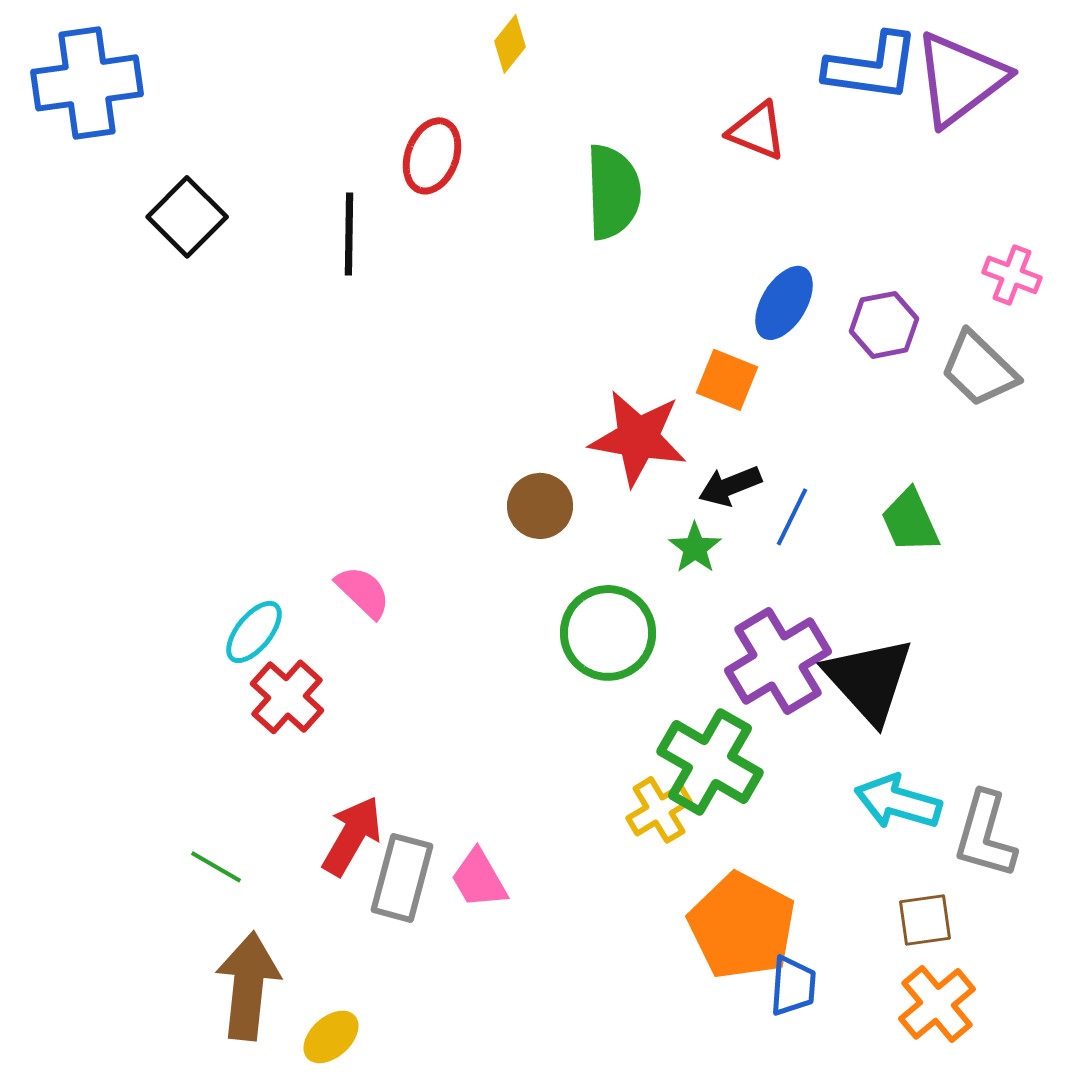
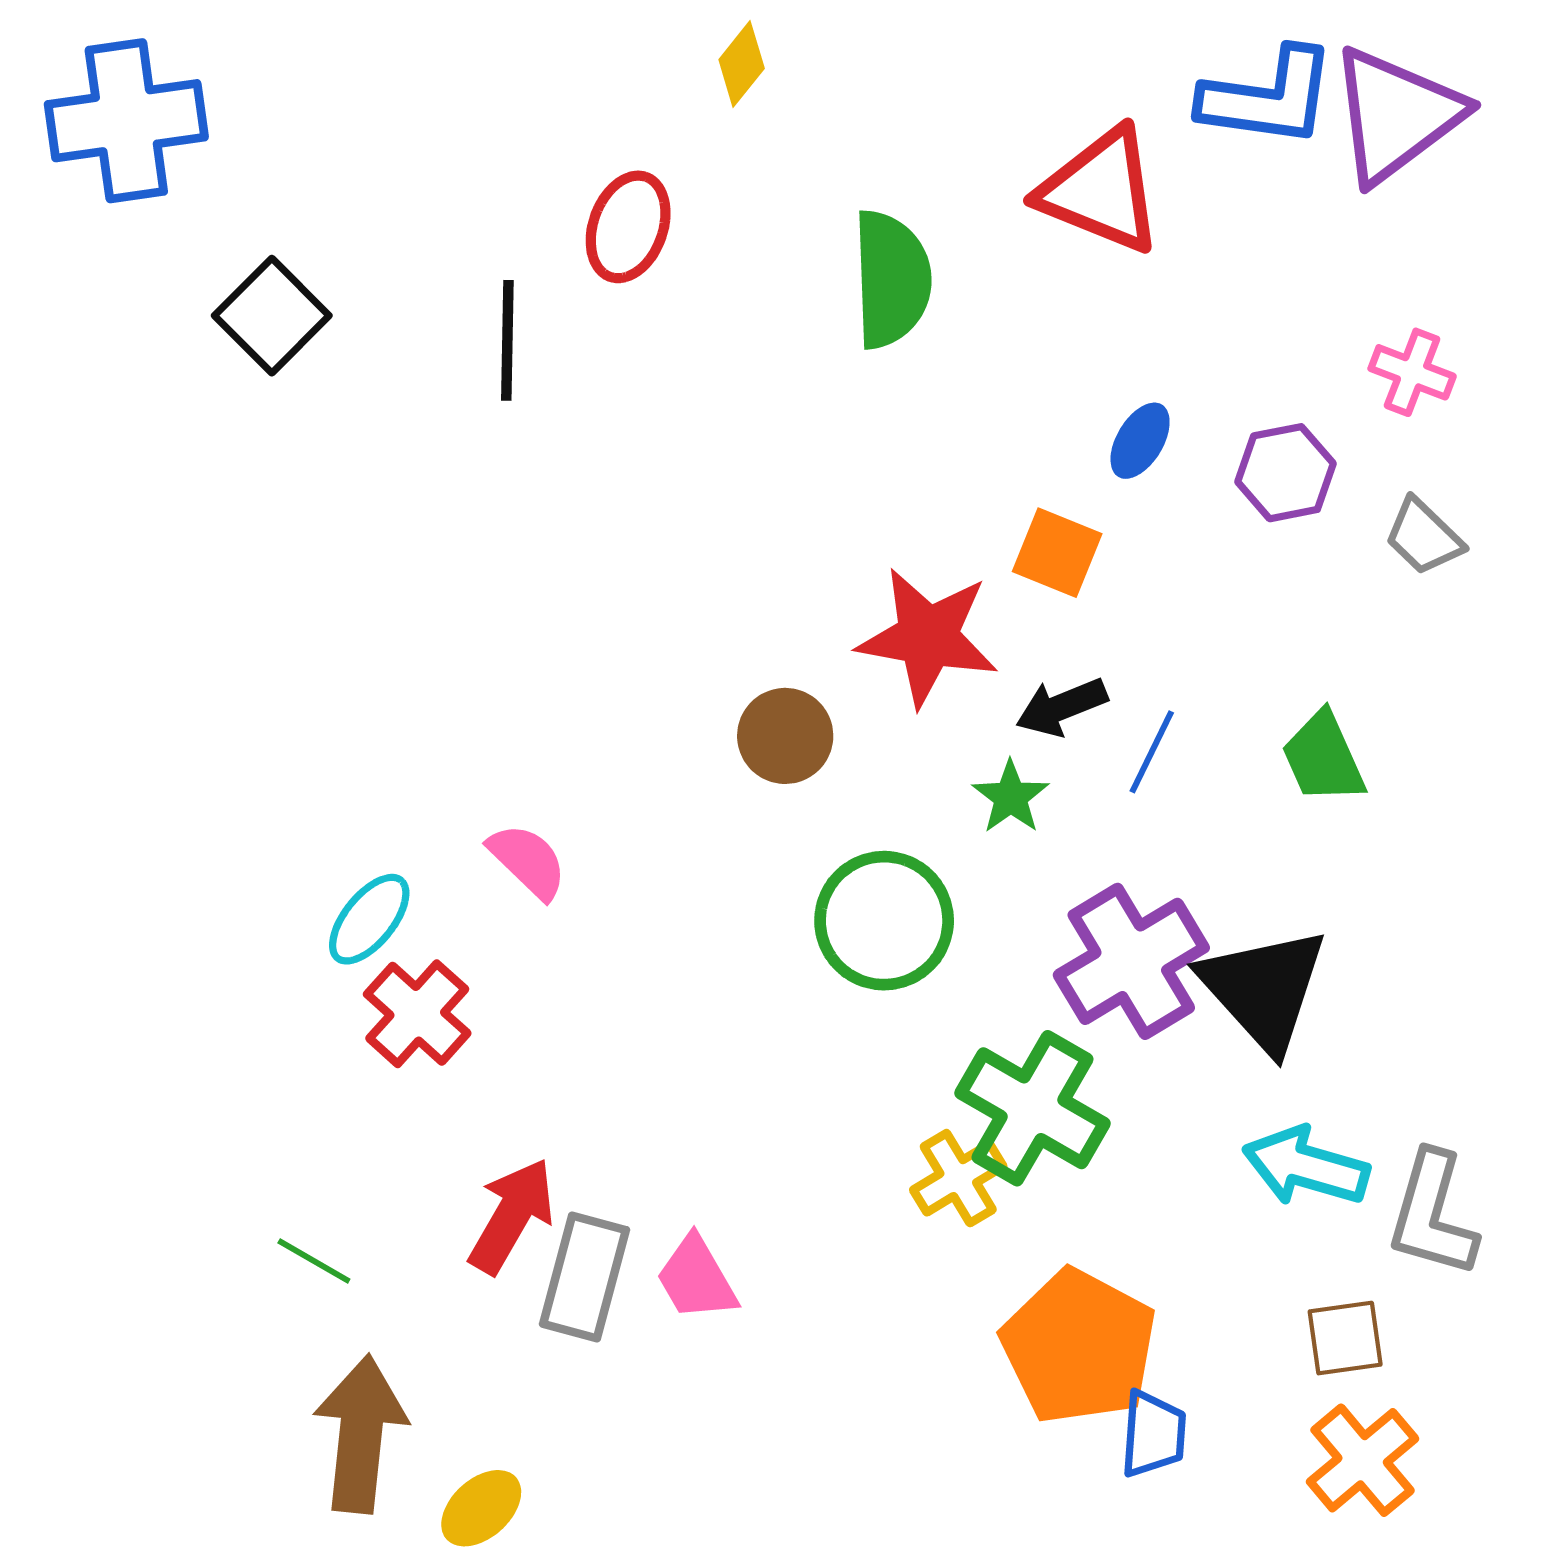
red triangle: (757, 131) -> (1101, 191), size x1.5
pink cross: (1012, 275) -> (1412, 372), moved
blue ellipse: (784, 303) -> (1140, 441), size x0.7
gray trapezoid: (979, 369) -> (1424, 537), size x0.7

